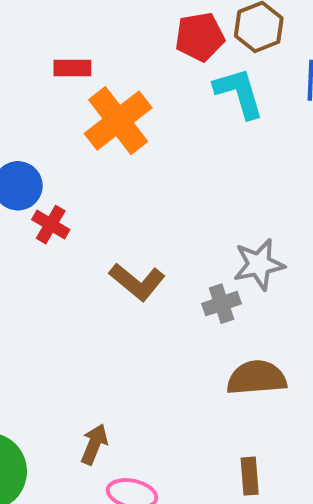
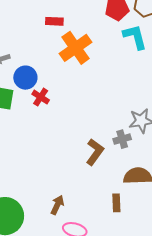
brown L-shape: (137, 282) -> (95, 152), moved, turned -96
brown rectangle: (250, 476) -> (116, 203), moved

